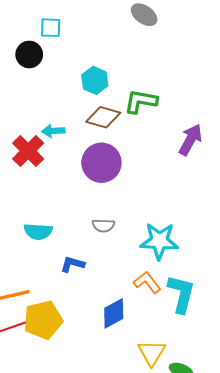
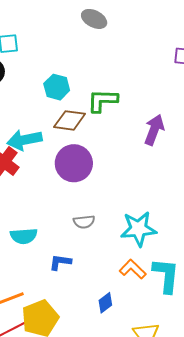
cyan arrow: (53, 131) -> (25, 140), size x1.6
blue diamond: (114, 313) -> (105, 303), size x0.7

